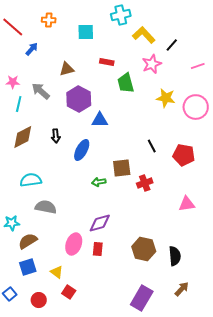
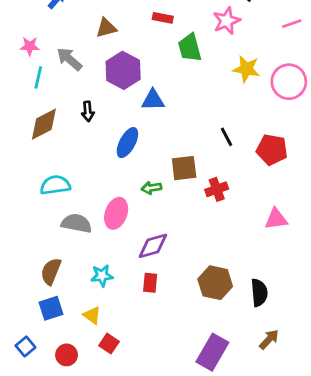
black arrow: (56, 136) -> (88, 111), moved
cyan star: (12, 223) -> (102, 276), moved
brown semicircle: (28, 241) -> (51, 271), turned -36
pink ellipse: (74, 244) -> (116, 213), moved

